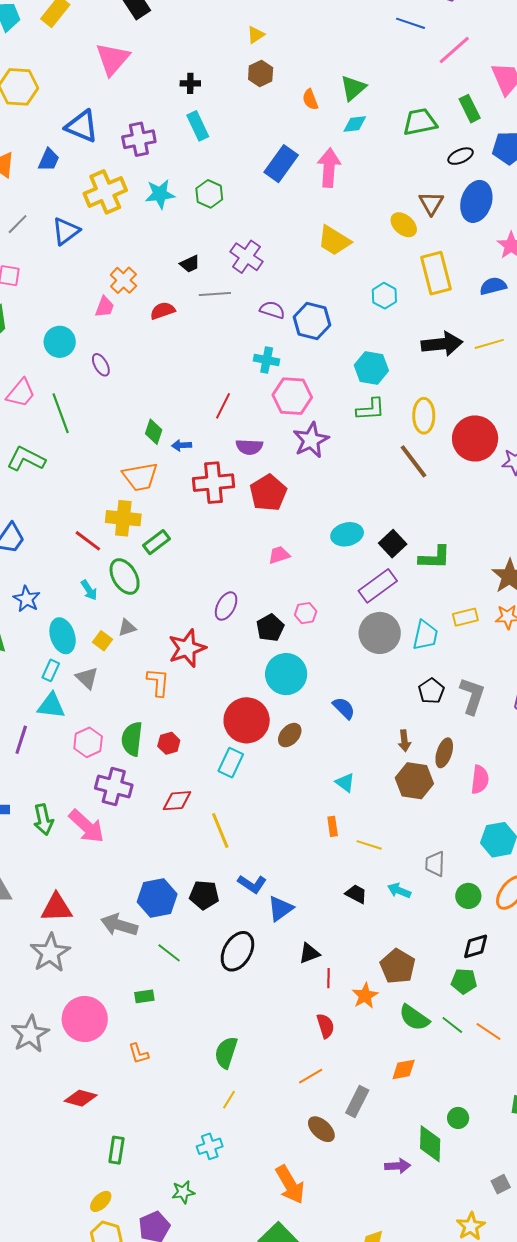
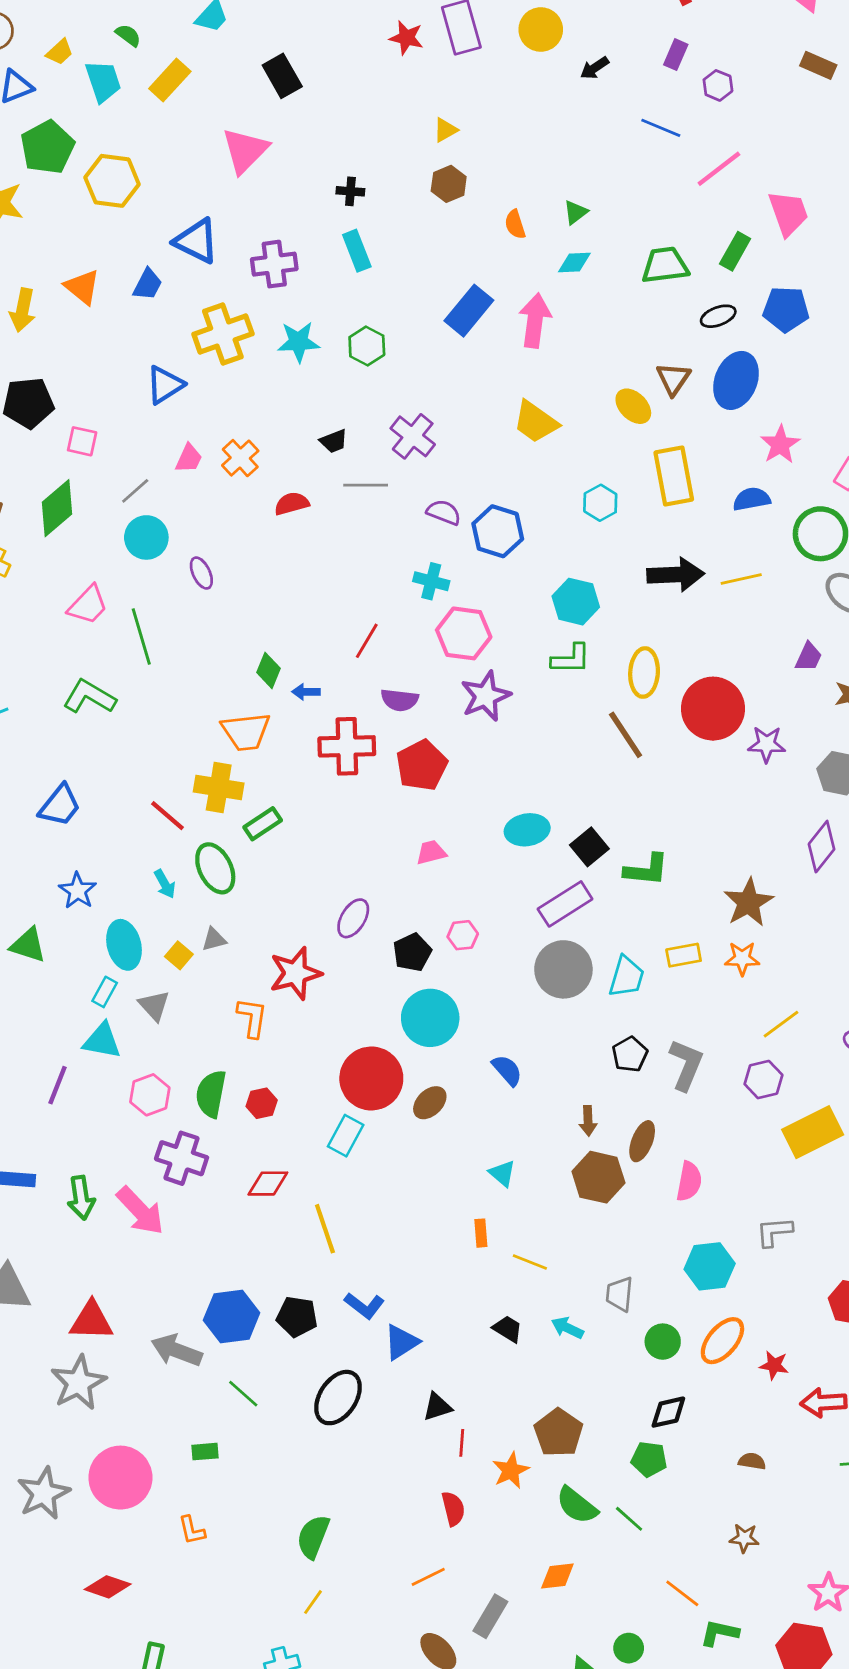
green triangle: (353, 88) -> (576, 212), size x0.7
green rectangle: (470, 109) -> (735, 251), turned 52
gray line: (18, 224) -> (135, 491), moved
pink trapezoid: (105, 307) -> (189, 458), moved
orange line: (488, 1031) -> (682, 1593), moved

